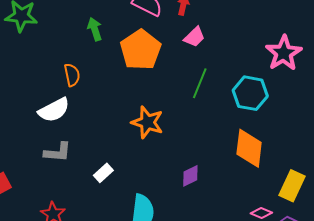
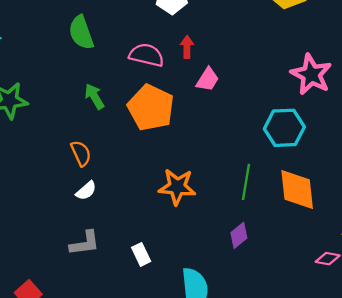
green line: (200, 83) -> (246, 182), moved
white semicircle: (54, 110) -> (86, 191), moved, size x0.6
white rectangle: (103, 173) -> (141, 254), turned -60

